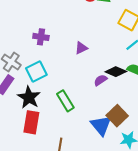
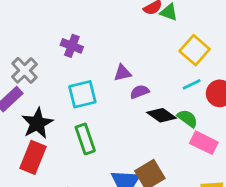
cyan square: (36, 72) -> (82, 94), moved
purple semicircle: (101, 80) -> (140, 92), moved

